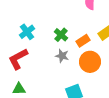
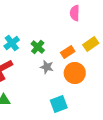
green cross: (61, 35) -> (38, 47), moved

